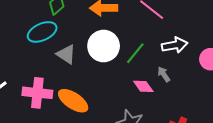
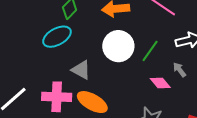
gray triangle: (66, 54) -> (81, 70), moved

